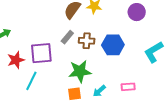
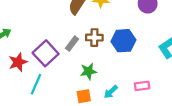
gray rectangle: (67, 37) -> (72, 44), moved
purple square: (41, 53) -> (46, 53), turned -35
green star: (80, 71) -> (88, 71), size x0.7

